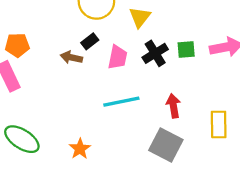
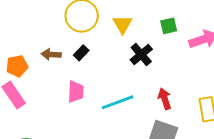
green square: (186, 49) -> (169, 26), moved
brown arrow: (71, 57) -> (51, 54), moved
pink trapezoid: (117, 57) -> (76, 92), moved

